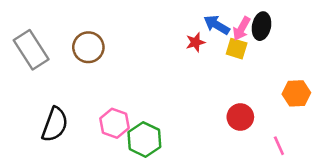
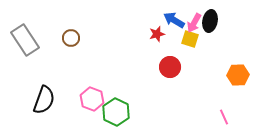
brown circle: (88, 47) -> (71, 38), size x0.7
red circle: (240, 117) -> (170, 67), moved

